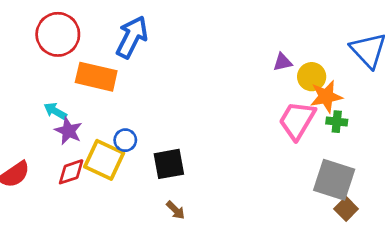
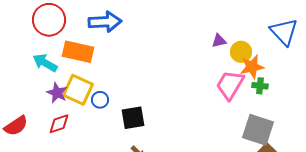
blue arrow: (132, 37) -> (105, 22), turned 60
cyan arrow: (55, 111) -> (45, 63), moved, size x1.4
yellow square: (104, 160) -> (78, 90), moved

